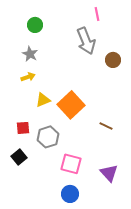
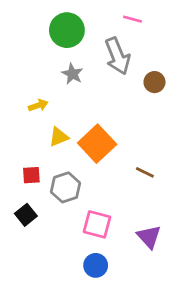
pink line: (97, 14) -> (133, 19), turned -64
green circle: (35, 25) -> (67, 30), moved, size x1.6
gray star: (30, 54) -> (72, 74), moved

